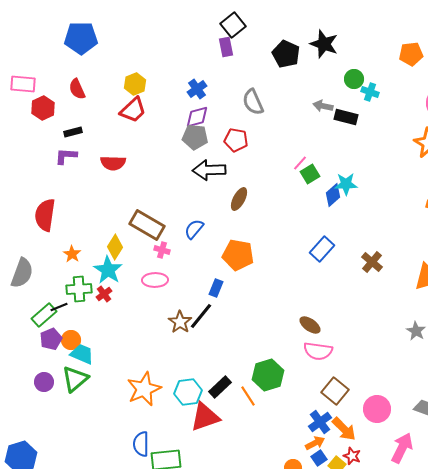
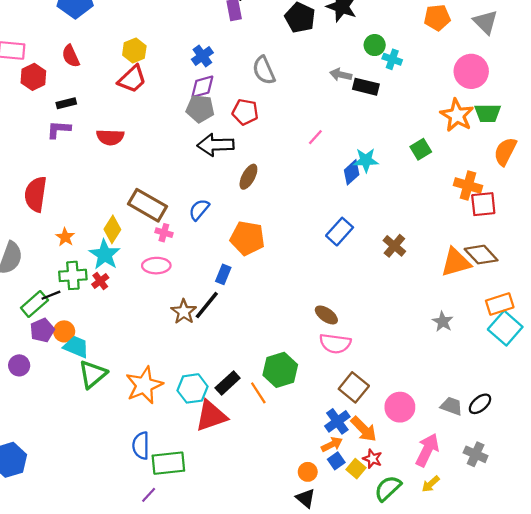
green square: (310, 174) -> (421, 149), moved
green triangle: (75, 379) -> (93, 374), moved
purple circle: (44, 382) -> (19, 365), moved

